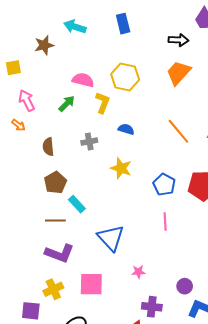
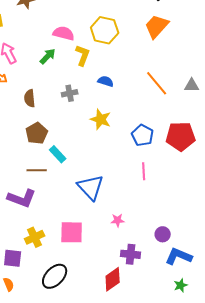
purple L-shape: (59, 253) -> (22, 198), moved

